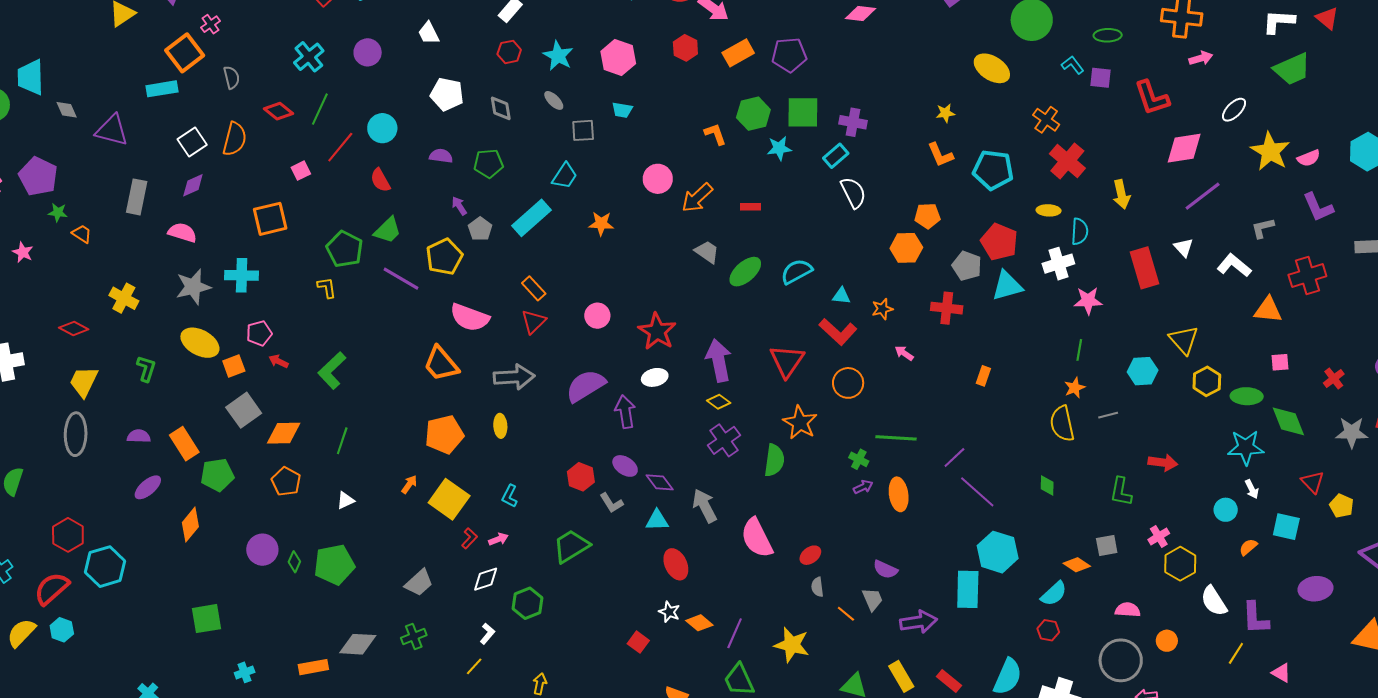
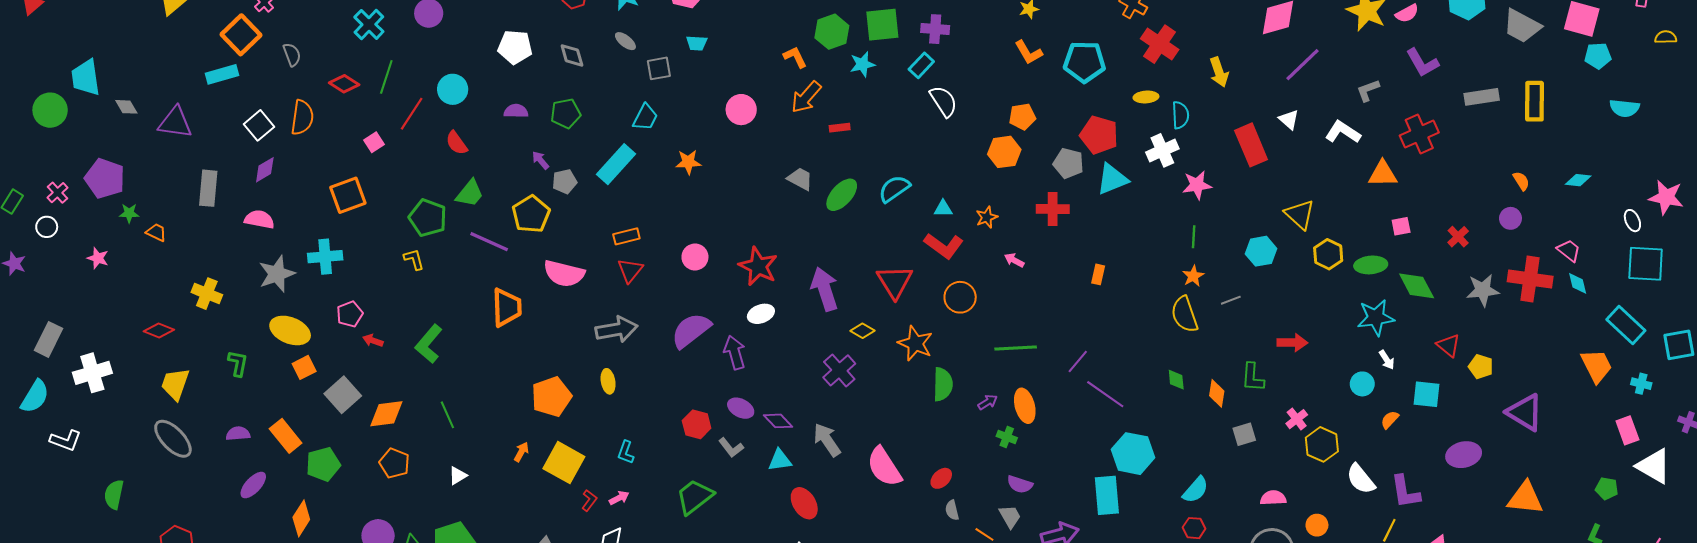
orange arrow: (697, 198) -> (806, 97), moved
gray pentagon: (480, 229) -> (565, 182), turned 30
orange rectangle: (534, 288) -> (626, 236), turned -55
orange trapezoid: (441, 364) -> (507, 307), moved, turned -135
orange square: (234, 366) -> (304, 367), moved
yellow diamond: (719, 402) -> (862, 331), moved
gray ellipse: (76, 434) -> (173, 439), turned -39
green line: (342, 441) -> (447, 415), turned -36
green cross: (859, 459) -> (1007, 437), moved
green semicircle: (774, 460) -> (943, 384), moved
orange diamond: (1077, 565) -> (1217, 393), moved, turned 72

